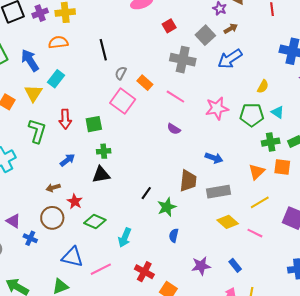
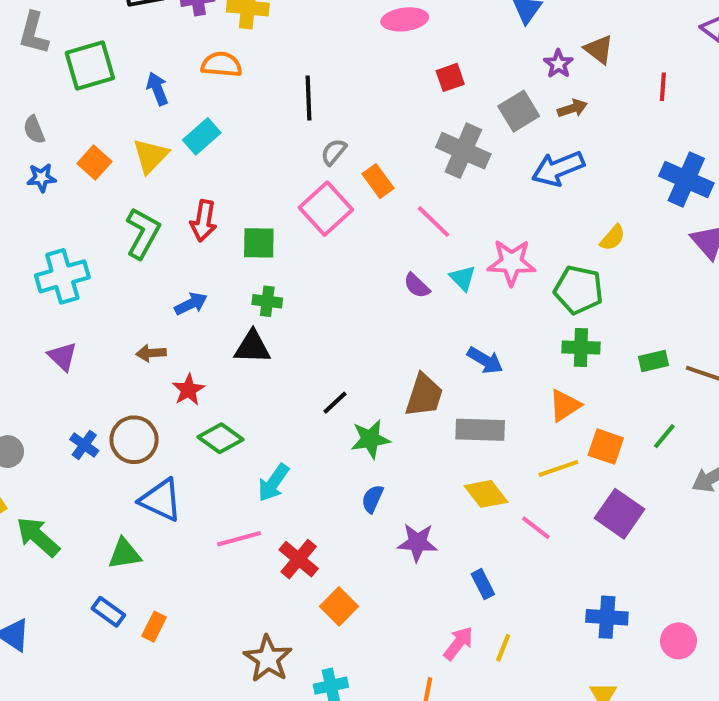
blue arrow: (30, 60) -> (157, 89), size x0.7
cyan triangle: (278, 112) -> (463, 278), moved
green cross: (271, 142) -> (581, 348), moved
orange square: (282, 167) -> (606, 447), moved
brown circle: (52, 218) -> (134, 440), moved
purple triangle: (13, 221) -> (62, 356), moved
purple star: (201, 266) -> (417, 542), moved
pink line: (101, 269) -> (239, 539), moved

